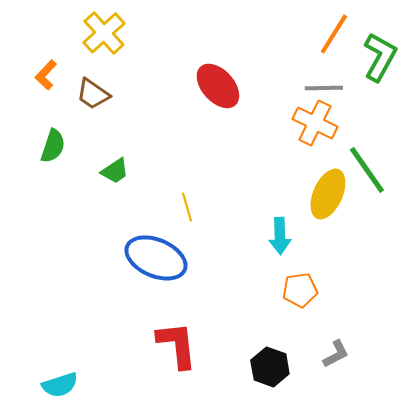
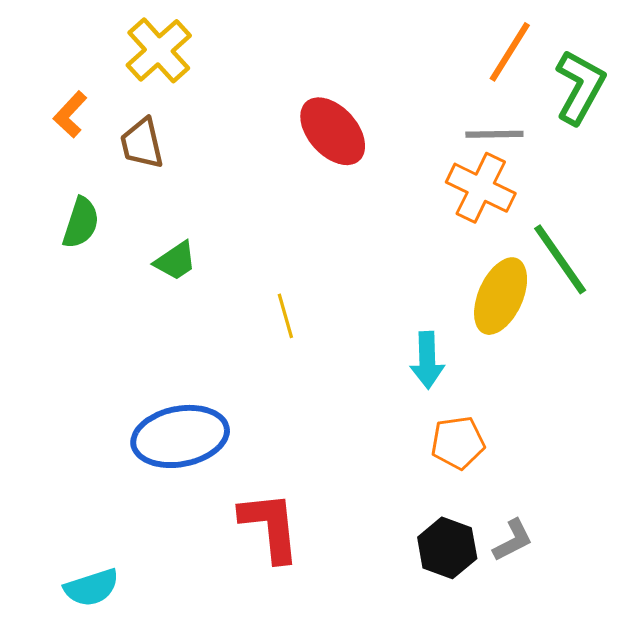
brown trapezoid: (93, 94) -> (142, 143), turned 42
blue ellipse: (156, 258) -> (180, 436), moved, turned -34
black hexagon: (270, 367) -> (447, 548), moved

